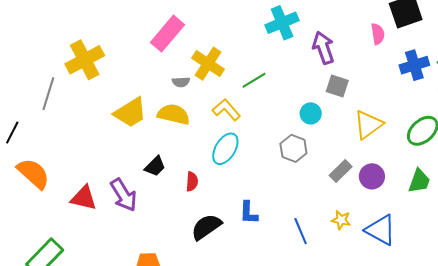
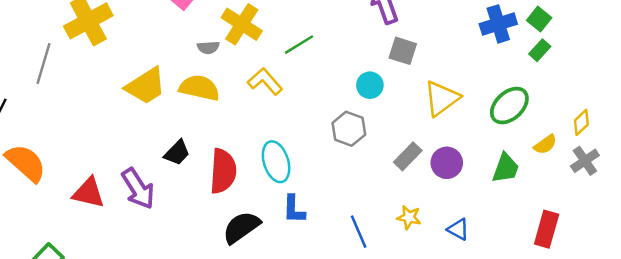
cyan ellipse: (225, 149) -> (276, 162), moved, turned -48
red semicircle: (192, 182) -> (223, 171), size x1.8
blue triangle: (381, 230) -> (458, 229), size x0.6

